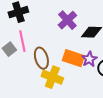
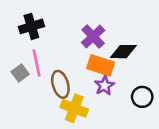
orange rectangle: (73, 58) -> (101, 65), moved
purple star: (89, 59) -> (104, 86), moved

